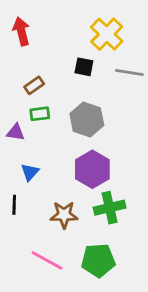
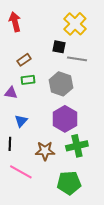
gray line: (129, 73) -> (77, 59), moved
pink line: (47, 260) -> (21, 172), moved

